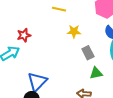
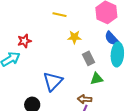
blue triangle: (37, 82) -> (53, 81), moved

